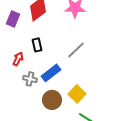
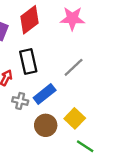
black rectangle: (37, 45) -> (28, 62), size x1.5

